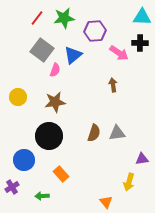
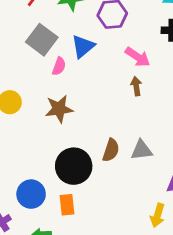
pink arrow: (119, 53) -> (138, 57), moved
black circle: (49, 136) -> (74, 166), moved
blue circle: (24, 160) -> (31, 194), moved
orange rectangle: (61, 174) -> (67, 205), turned 35

